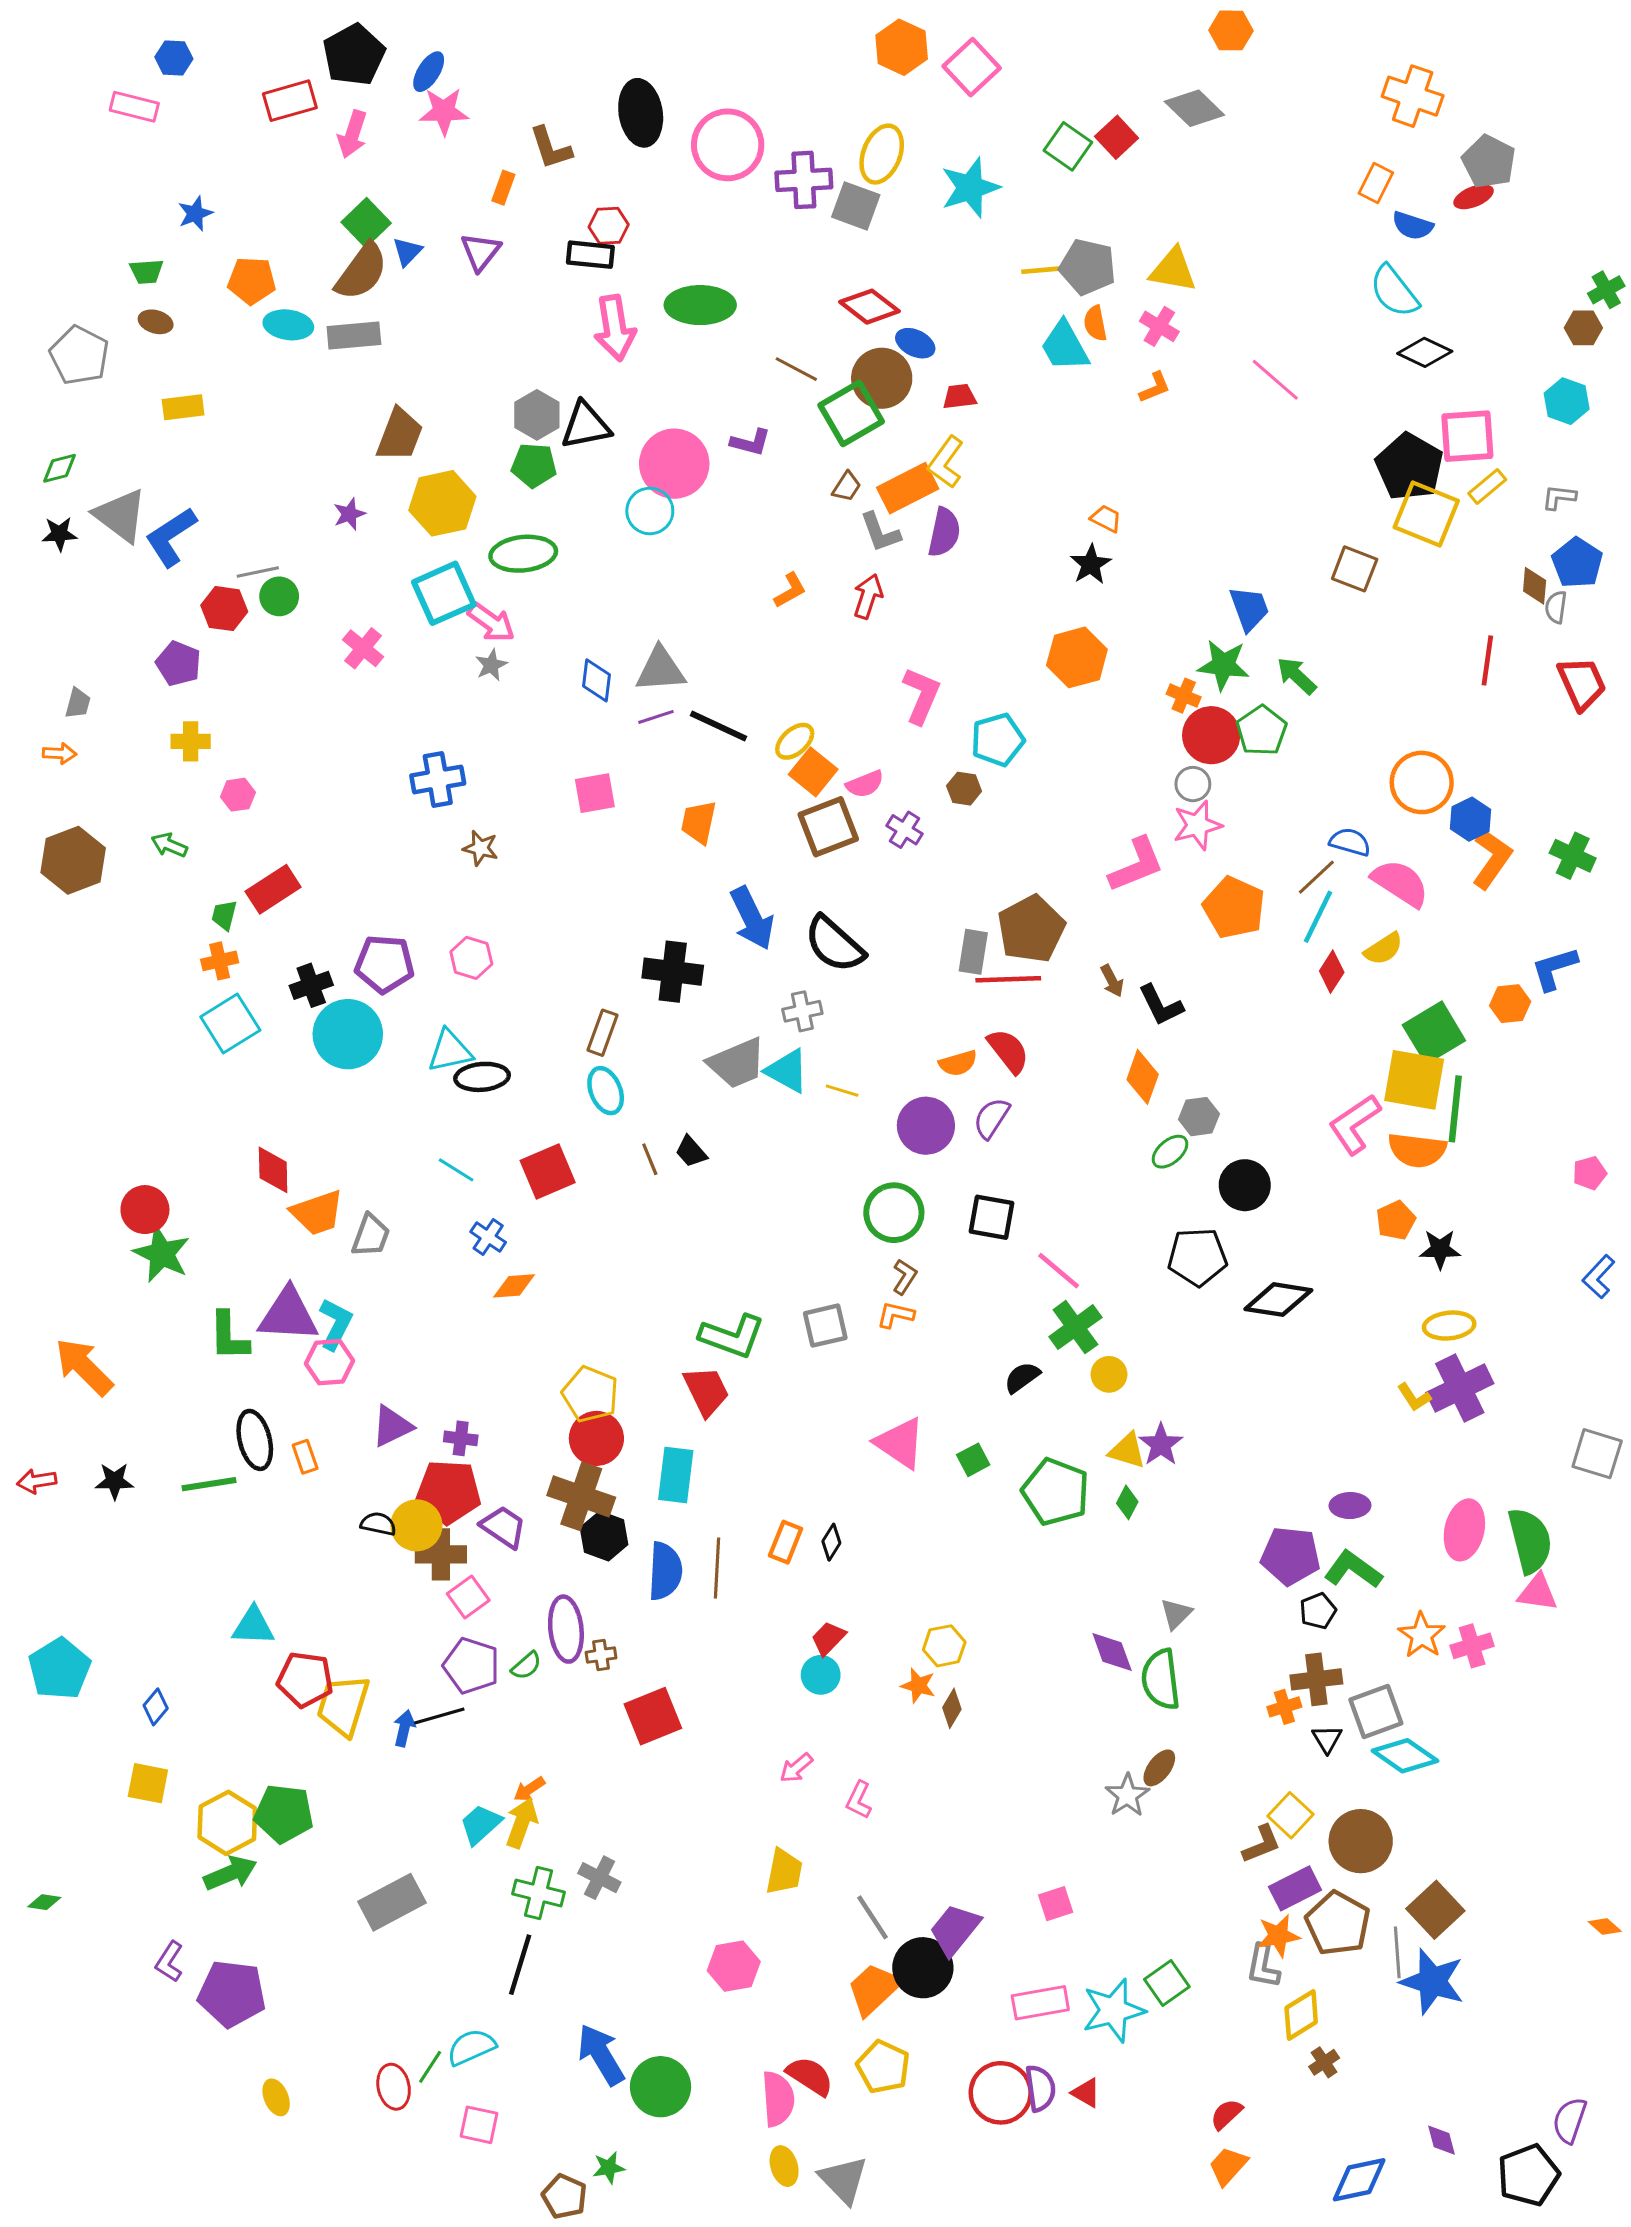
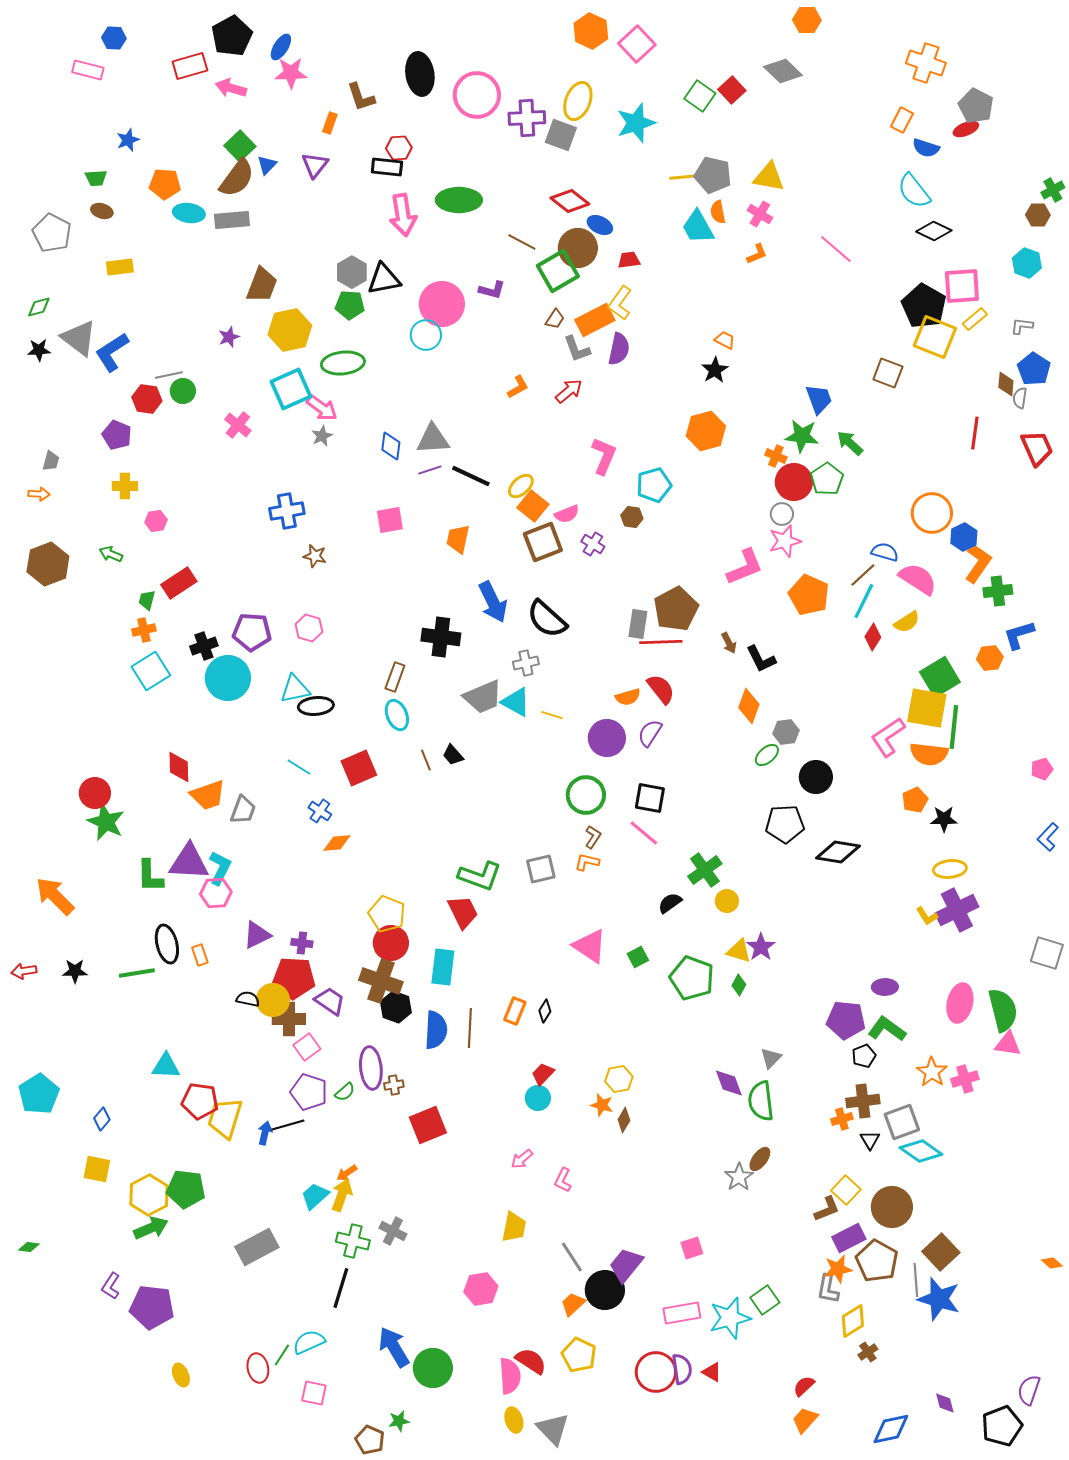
pink arrow: (352, 134) -> (231, 88), turned 88
red arrow: (868, 596) -> (569, 391), turned 32
green cross: (1573, 856) -> (998, 591), moved, turned -32
pink line: (1059, 1271) -> (644, 833), moved
orange trapezoid: (874, 1989) -> (573, 1304), size x0.7

